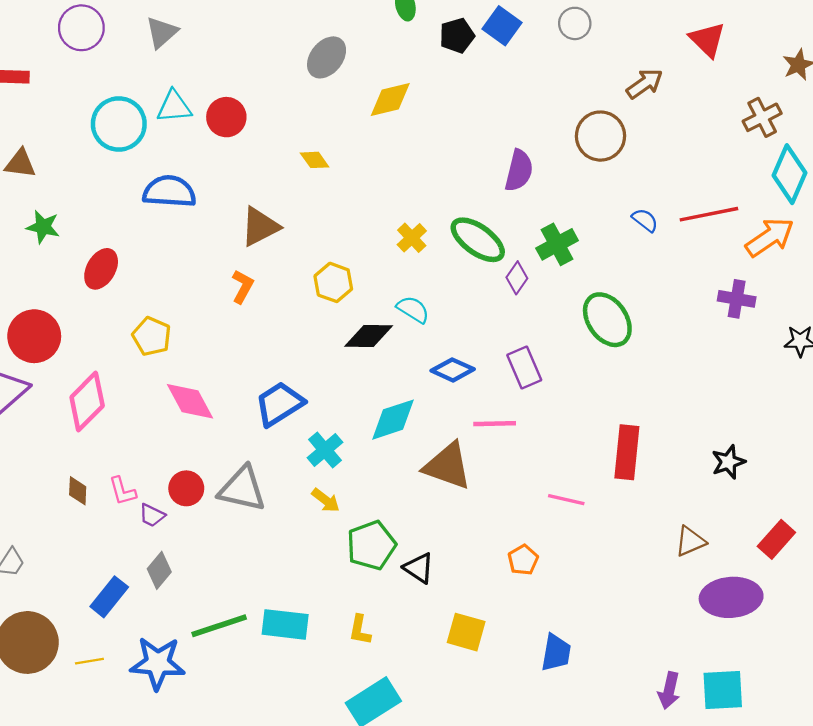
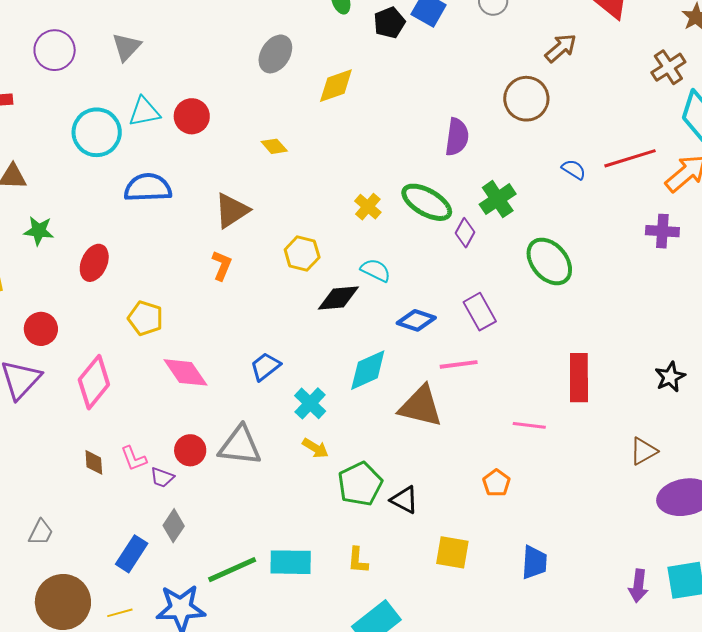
red circle: (34, 336) -> (41, 329), size x0.7
blue trapezoid: (279, 404) -> (265, 367), size x0.7

